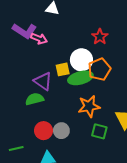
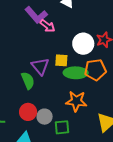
white circle: (81, 60) -> (83, 44), moved
green semicircle: (35, 99) -> (28, 81), turned 66
green square: (99, 131) -> (62, 127), moved, turned -35

